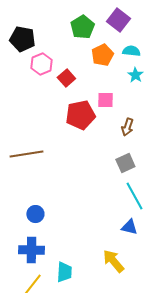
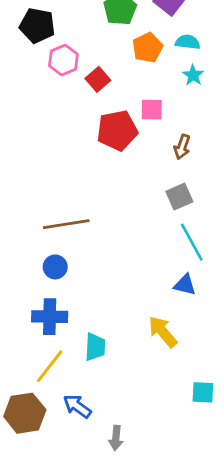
brown line: (26, 154) -> (66, 224), moved

